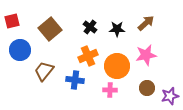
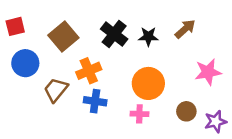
black cross: (90, 27) -> (114, 34), size x1.5
pink star: (146, 55) -> (208, 72), moved
orange cross: (88, 56) -> (89, 71), moved

